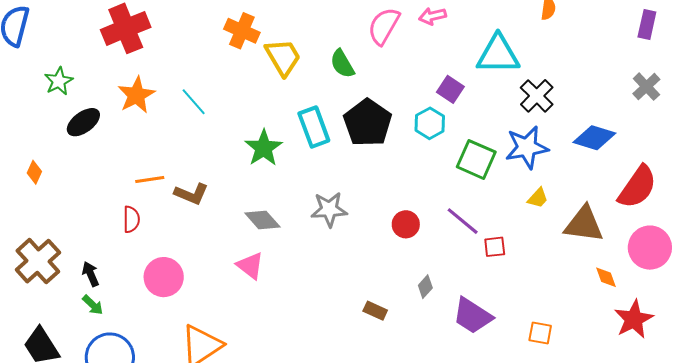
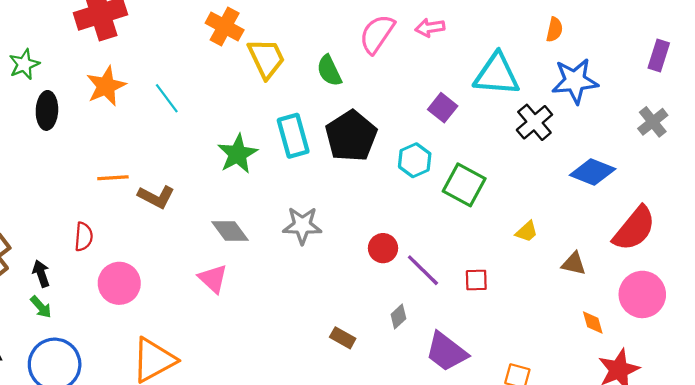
black ellipse: (83, 122) -> (47, 110), turned -56
cyan hexagon: (430, 123) -> (415, 160), moved
blue star: (527, 147) -> (575, 81), moved
red semicircle: (131, 219) -> (84, 237), moved
purple line: (463, 221) -> (423, 270), moved
brown triangle: (584, 224) -> (574, 264), size x0.6

